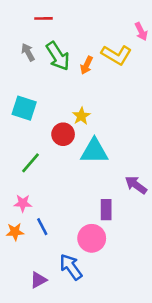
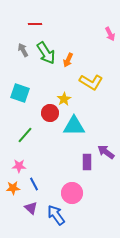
yellow L-shape: (116, 55) -> (91, 82), moved
purple rectangle: (106, 210) -> (87, 162), moved
purple triangle: (38, 280) -> (31, 208), moved, turned -48

